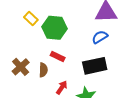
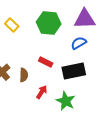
green hexagon: (55, 28) -> (49, 23), moved
red rectangle: (58, 57) -> (46, 62), moved

